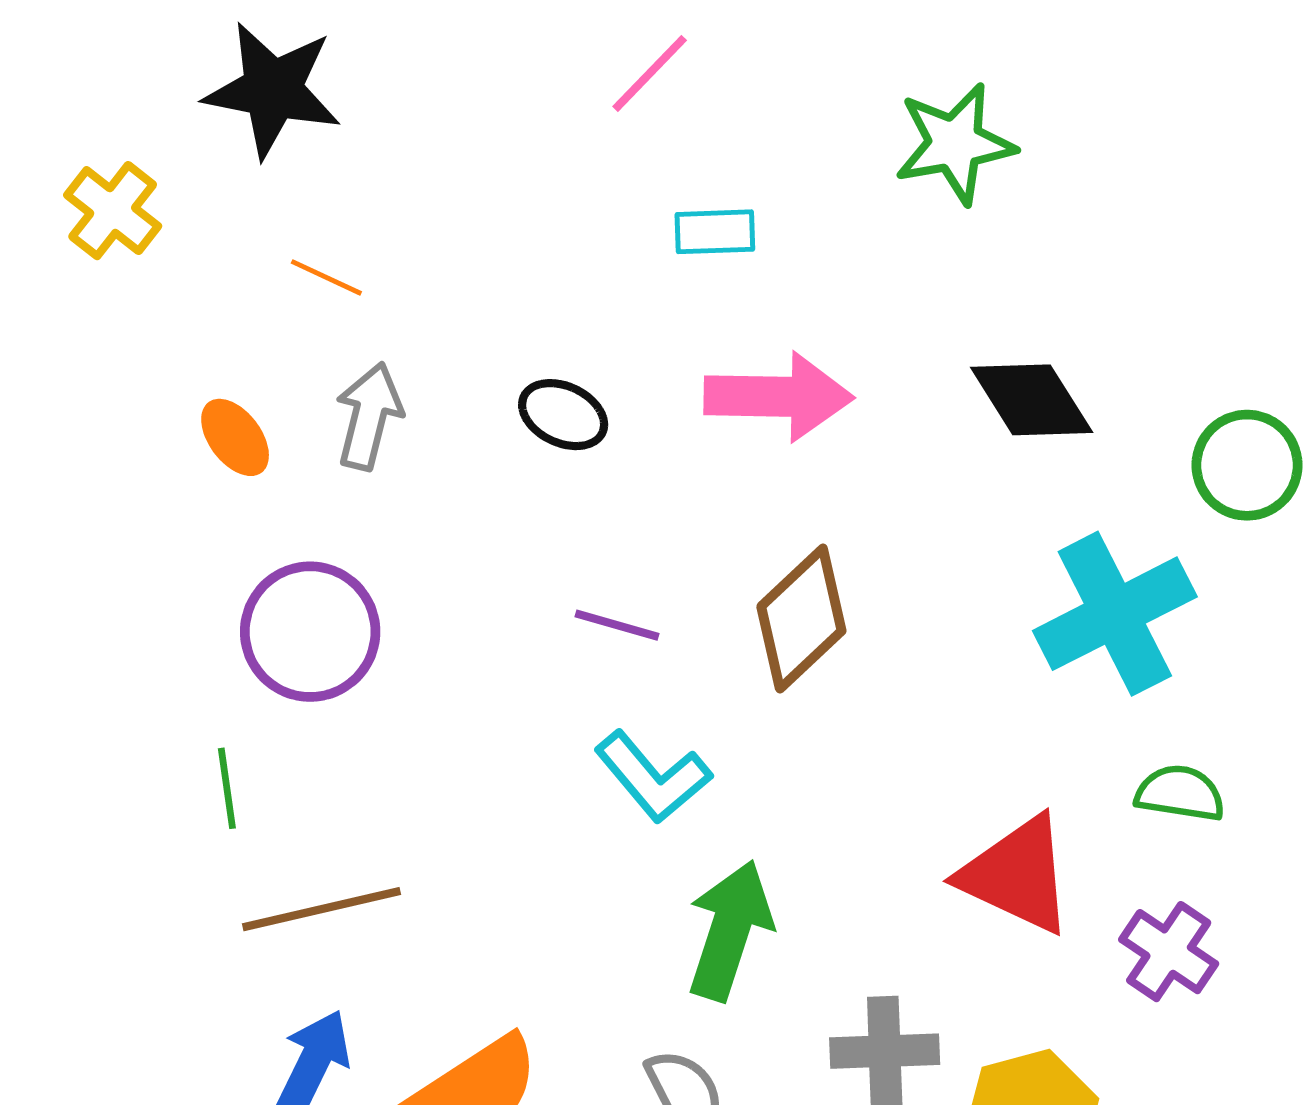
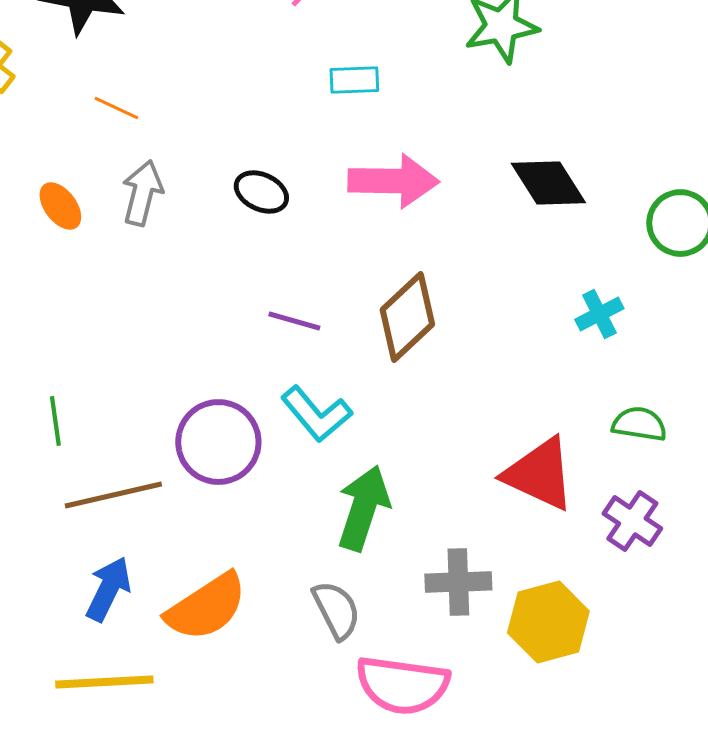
cyan cross: (1115, 614) -> (599, 314), size x0.5
purple circle: (310, 632) -> (218, 442), moved

